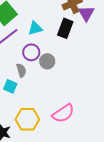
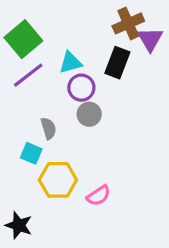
purple circle: (31, 52) -> (81, 88), moved
pink semicircle: (63, 113) -> (99, 196), moved, size x0.7
yellow hexagon: (27, 119) -> (58, 180), moved

